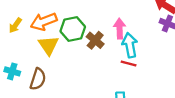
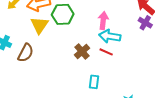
brown cross: (95, 40) -> (82, 51), moved
cyan arrow: (130, 45) -> (110, 36), turned -80

